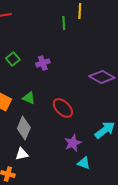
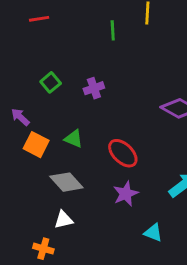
green line: (64, 23) -> (113, 30), moved
gray diamond: (24, 128) -> (66, 182), turned -65
purple star: (73, 143) -> (126, 194), moved

